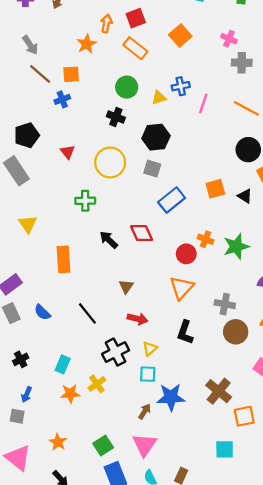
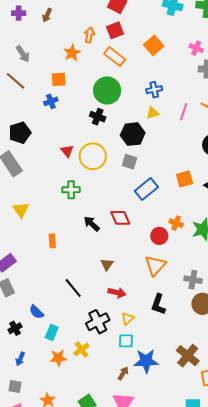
brown line: (40, 74) -> (16, 81), moved
green circle: (127, 87) -> (107, 90), size x1.4
yellow triangle: (159, 98) -> (153, 113), moved
pink line: (203, 103) -> (184, 112), moved
red triangle: (68, 152) -> (67, 151), moved
orange rectangle: (64, 259) -> (52, 241), size x0.6
blue semicircle: (42, 312) -> (36, 312), moved
gray square: (17, 416) -> (15, 387), moved

